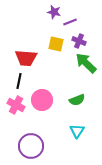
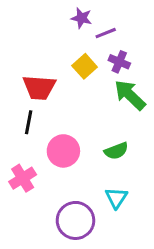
yellow square: (56, 44) -> (85, 66), turned 35
pink cross: (16, 105) -> (23, 178), moved, turned 30
purple circle: (31, 146) -> (75, 220), moved

